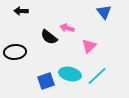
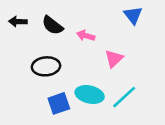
black arrow: (21, 11) -> (18, 22), moved
black semicircle: (49, 37) -> (52, 25), moved
black ellipse: (15, 52) -> (46, 66), moved

